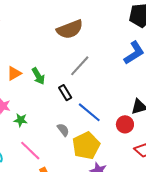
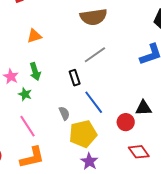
orange triangle: (14, 73) -> (34, 36), moved
green arrow: (38, 76) -> (35, 72), moved

